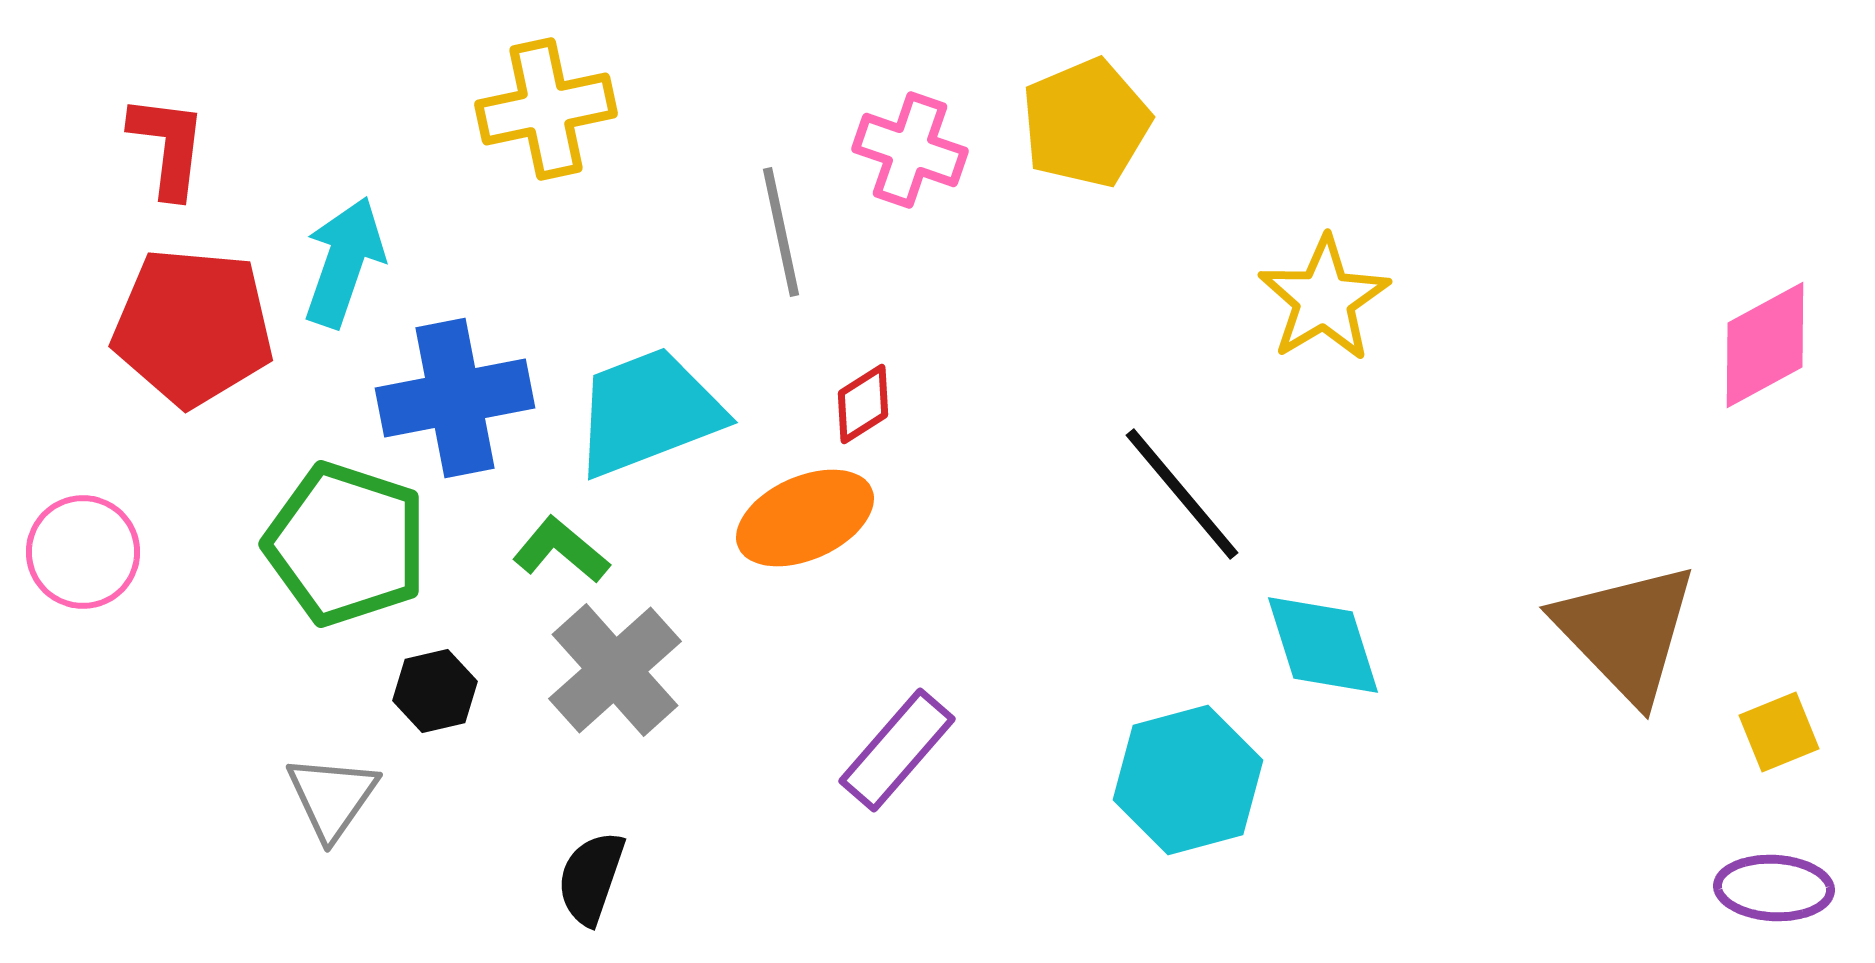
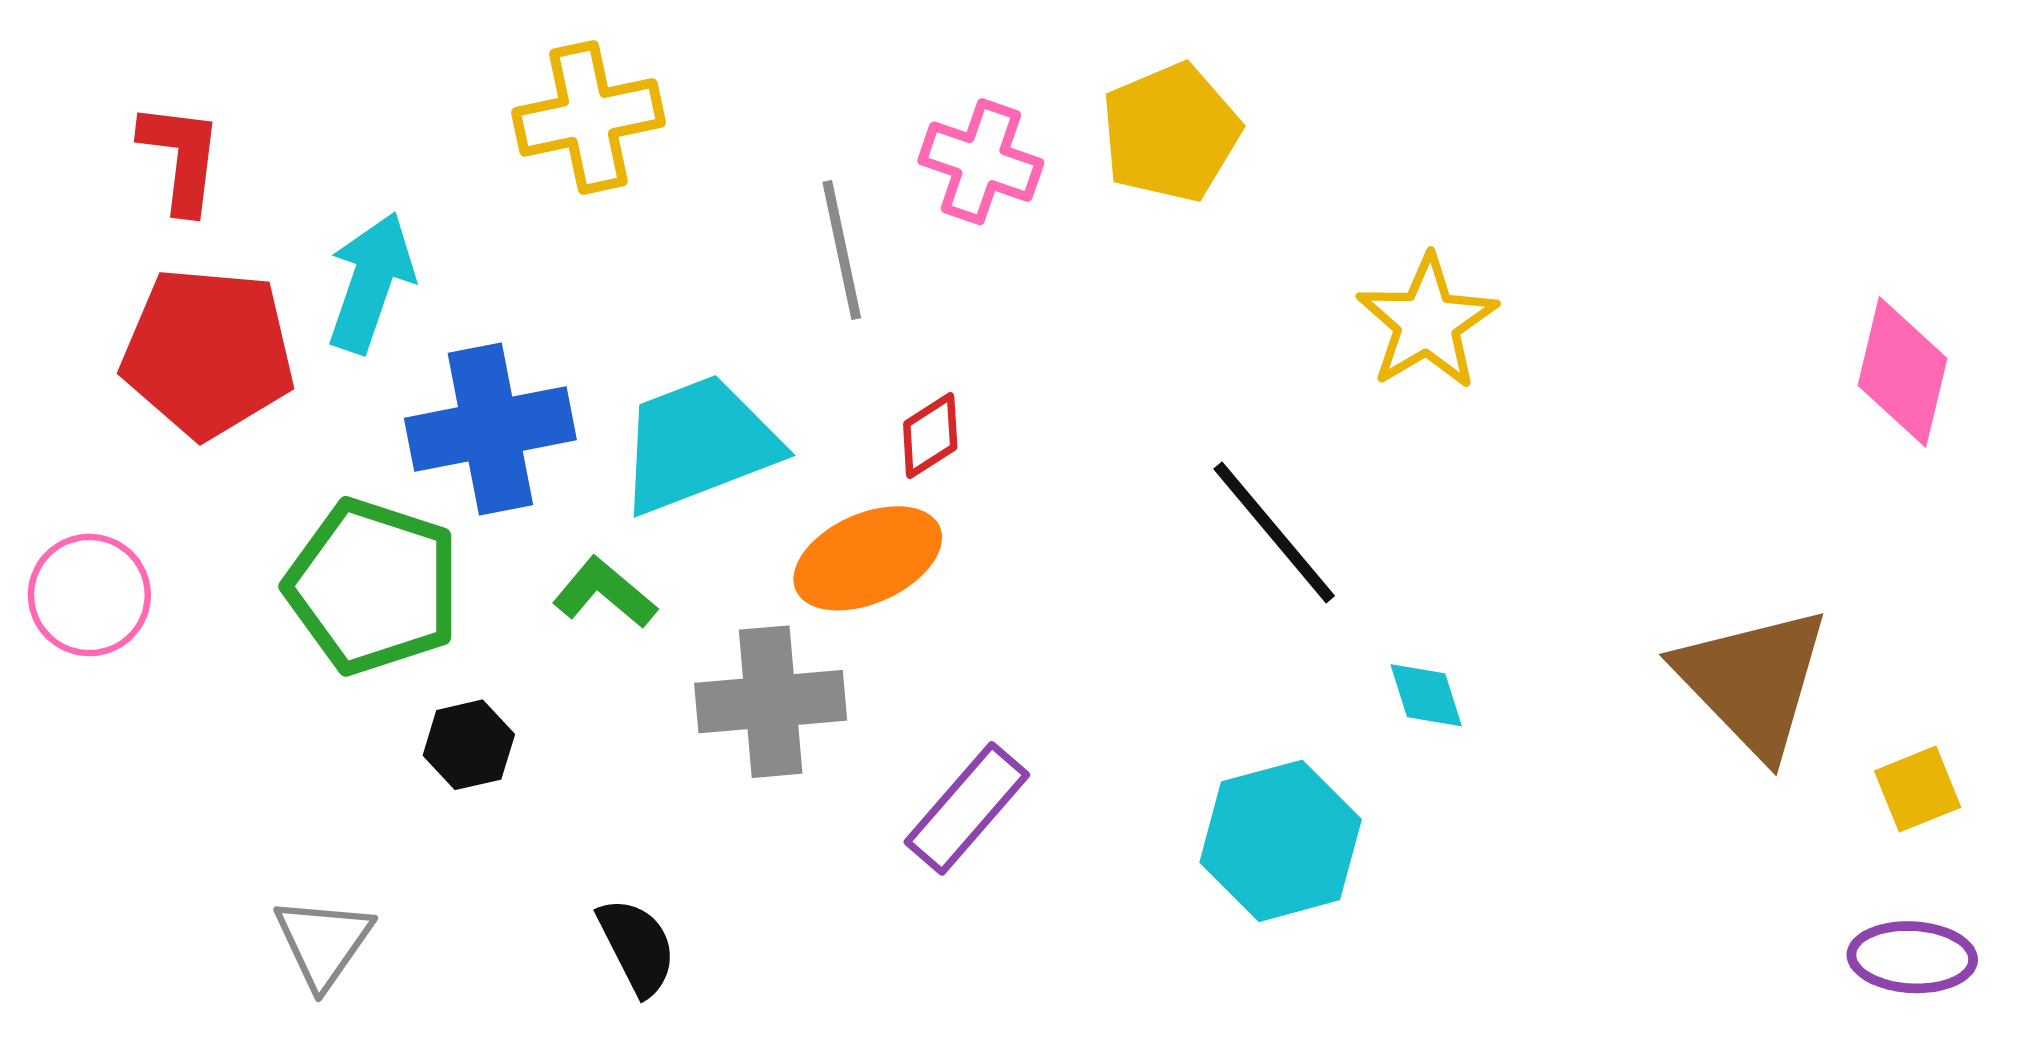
pink diamond: (1765, 345) -> (1903, 372), turned -48
cyan diamond: (1323, 645) -> (1426, 695), size x0.6
gray cross: (615, 670) -> (771, 702), moved, turned 37
gray triangle: (332, 797) -> (323, 942), moved
black semicircle: (591, 878) -> (637, 946), turned 134

